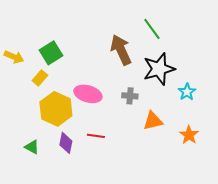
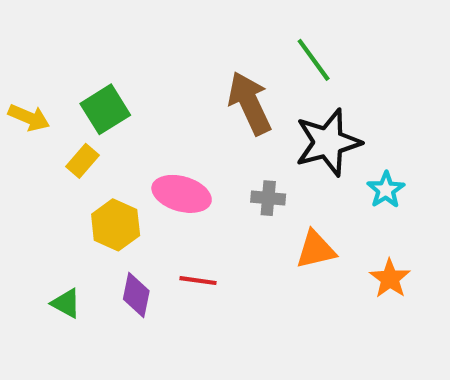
yellow hexagon: (56, 109) -> (116, 225), size x0.7

